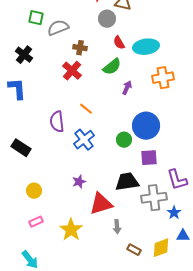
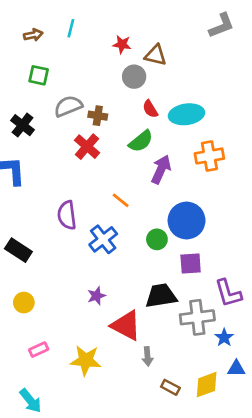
gray semicircle: (58, 28) -> (68, 106), moved
purple arrow: (127, 88) -> (161, 169), size x1.5
orange line: (86, 109) -> (121, 200), moved
yellow circle: (34, 191) -> (24, 303), moved
red triangle: (101, 204) -> (126, 325), turned 45
yellow star: (71, 230) -> (86, 360), turned -30

